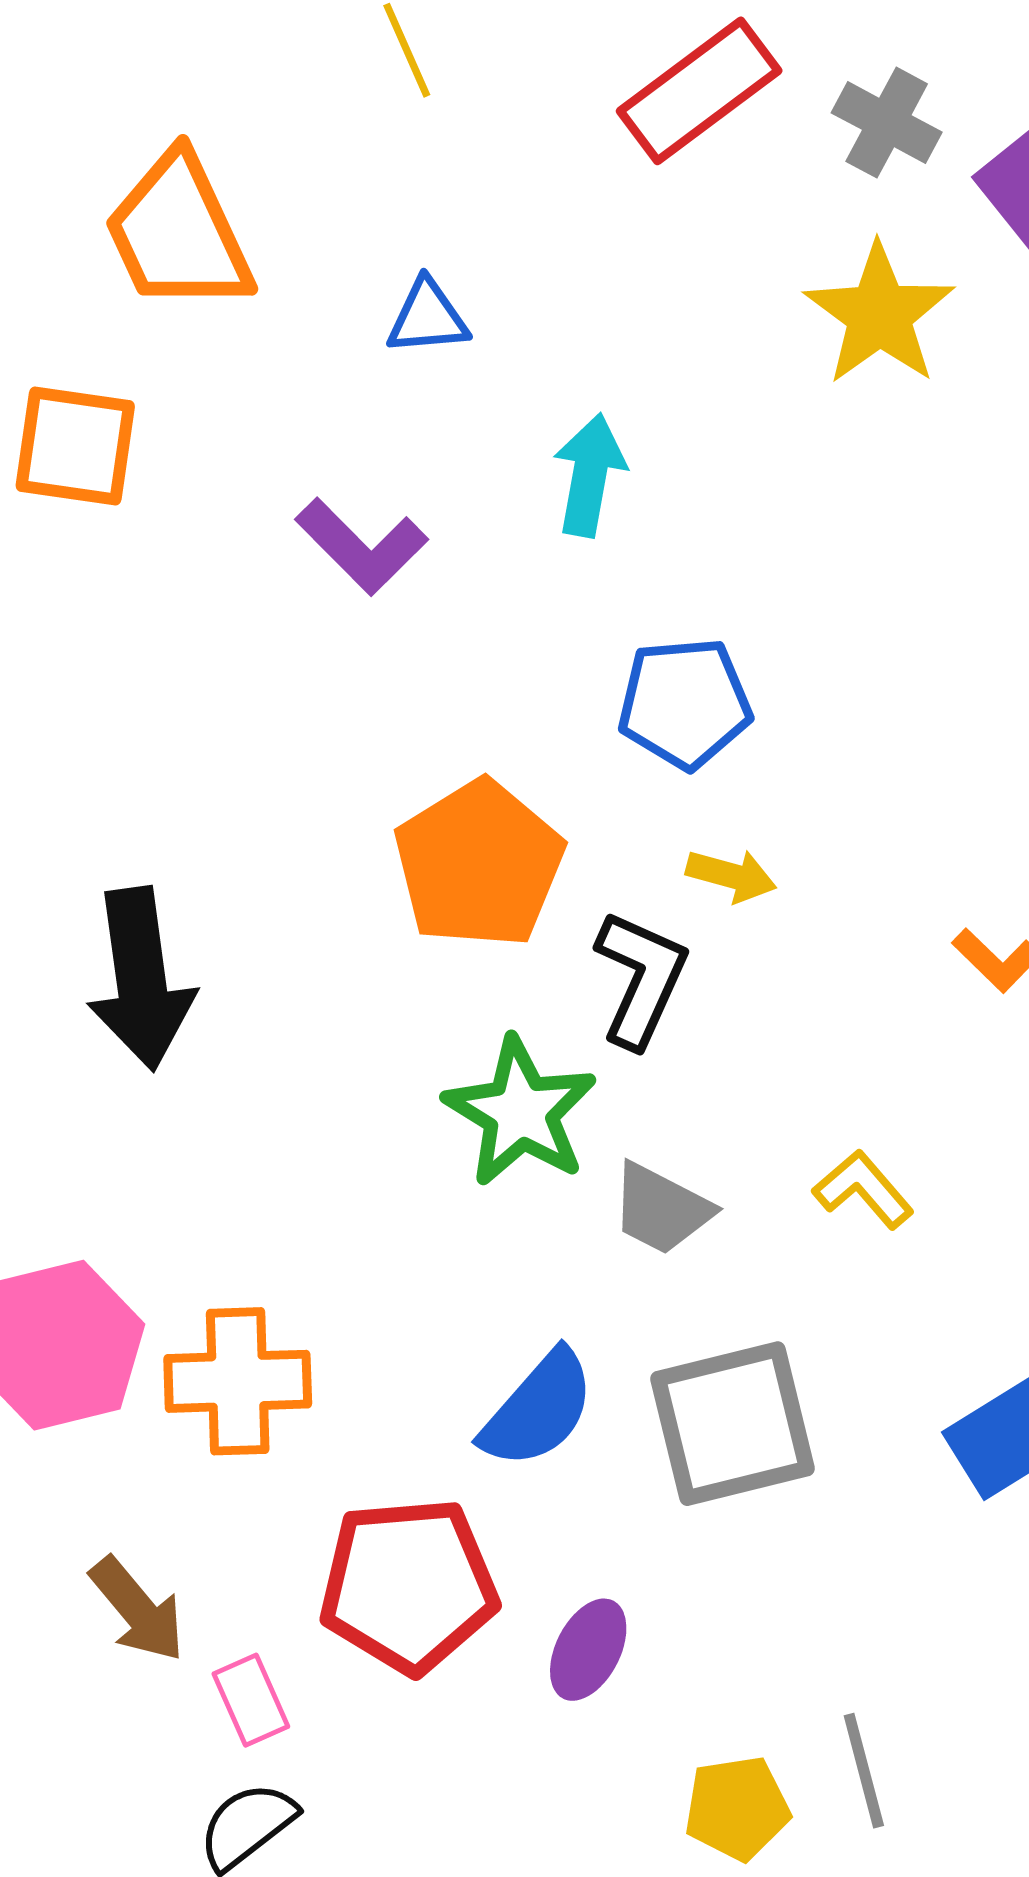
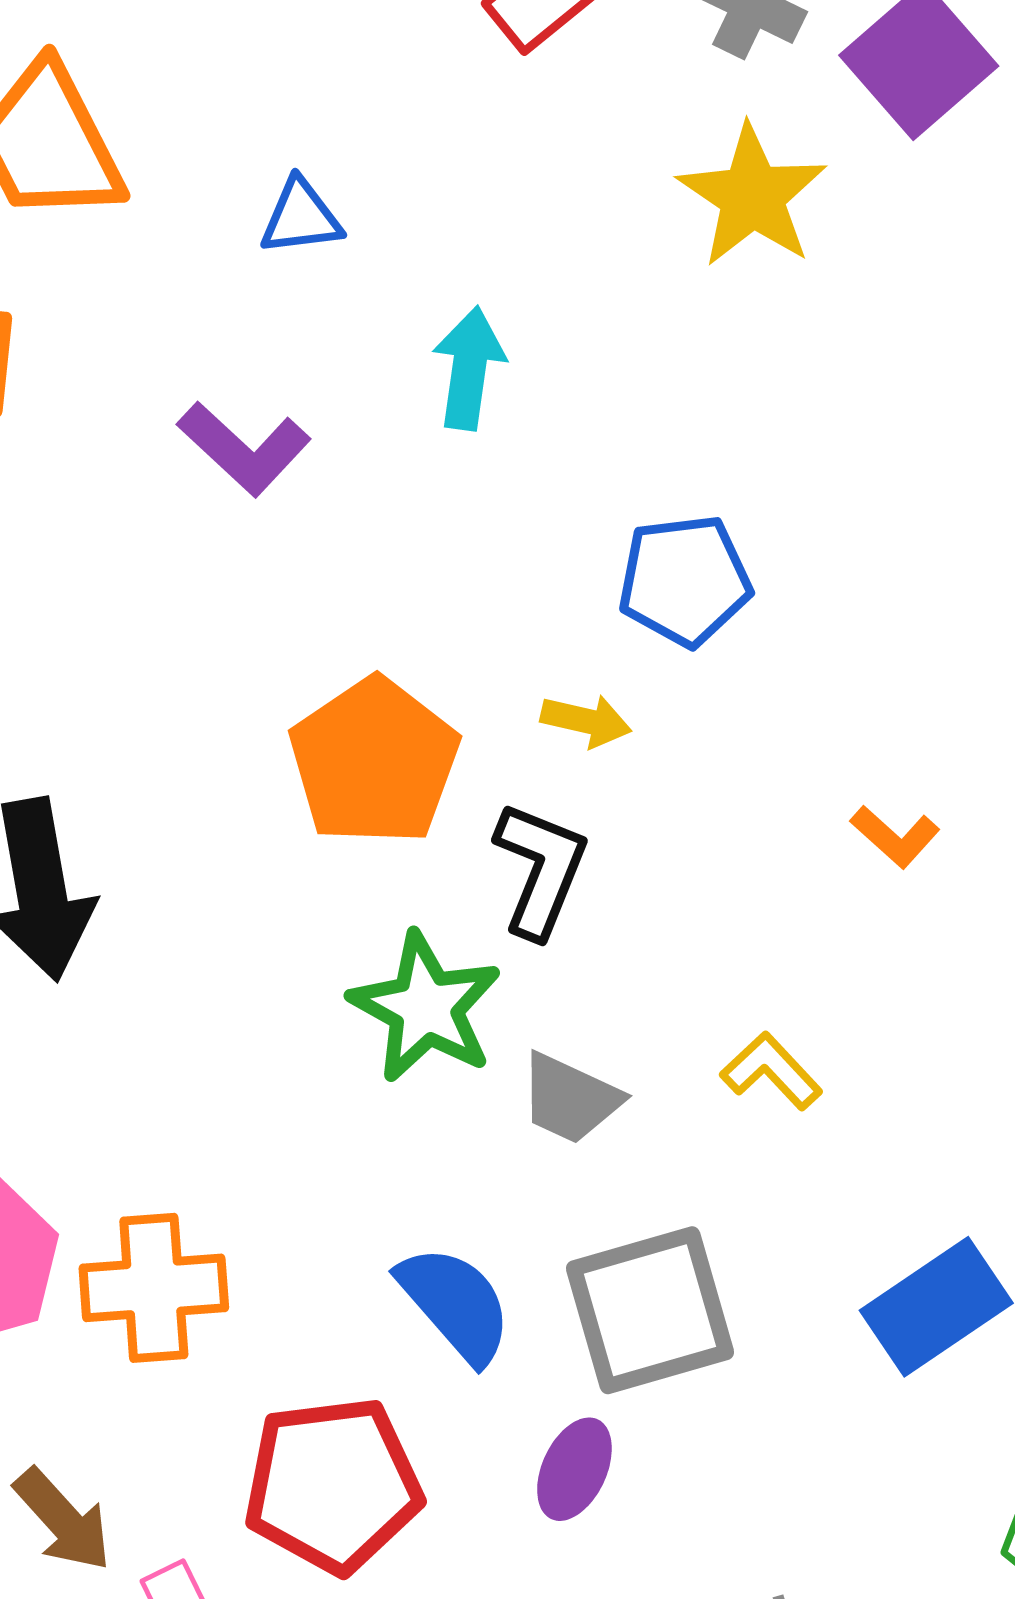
blue pentagon: (685, 703) -> (685, 580), moved
yellow arrow: (731, 875) -> (586, 721), moved
blue semicircle: (538, 1409) -> (455, 1304), turned -80
purple ellipse: (588, 1650) -> (574, 1469), moved

